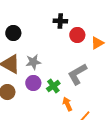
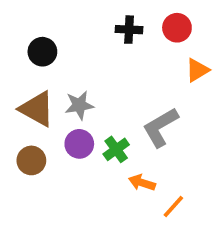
red circle: (77, 35) -> (177, 28), moved
orange arrow: (67, 104) -> (142, 183), turned -48

